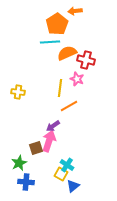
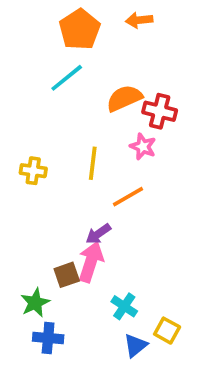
orange pentagon: (57, 24) -> (80, 29), moved
cyan line: (50, 42) -> (67, 78), moved, turned -36
yellow line: (60, 88) -> (93, 163), moved
yellow square: (61, 174) -> (167, 331), moved

